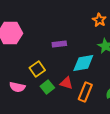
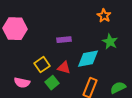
red triangle: (66, 83) -> (64, 68), moved

